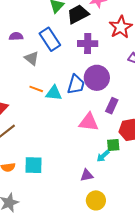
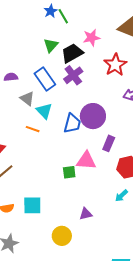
purple cross: (88, 44) -> (73, 75), moved, turned -36
cyan triangle: (54, 93) -> (44, 111), moved, turned 42
green square: (113, 145) -> (69, 172), moved
cyan arrow: (103, 156) -> (121, 196), moved
yellow circle: (96, 200) -> (62, 236), moved

